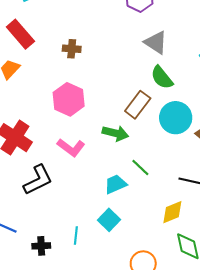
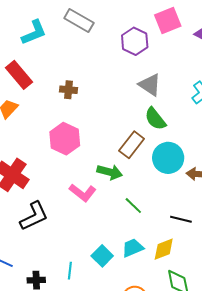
pink L-shape: (71, 148) -> (83, 193), moved
cyan trapezoid: (115, 184) -> (133, 248), moved

